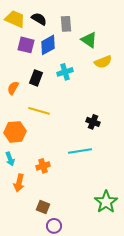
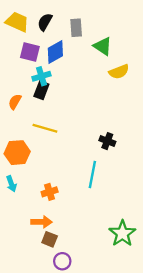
black semicircle: (39, 19) -> (45, 22), turned -91
cyan cross: (65, 72) -> (41, 76), moved
cyan line: (80, 151) -> (92, 175), turned -70
orange arrow: (19, 183) -> (41, 222), moved, turned -102

